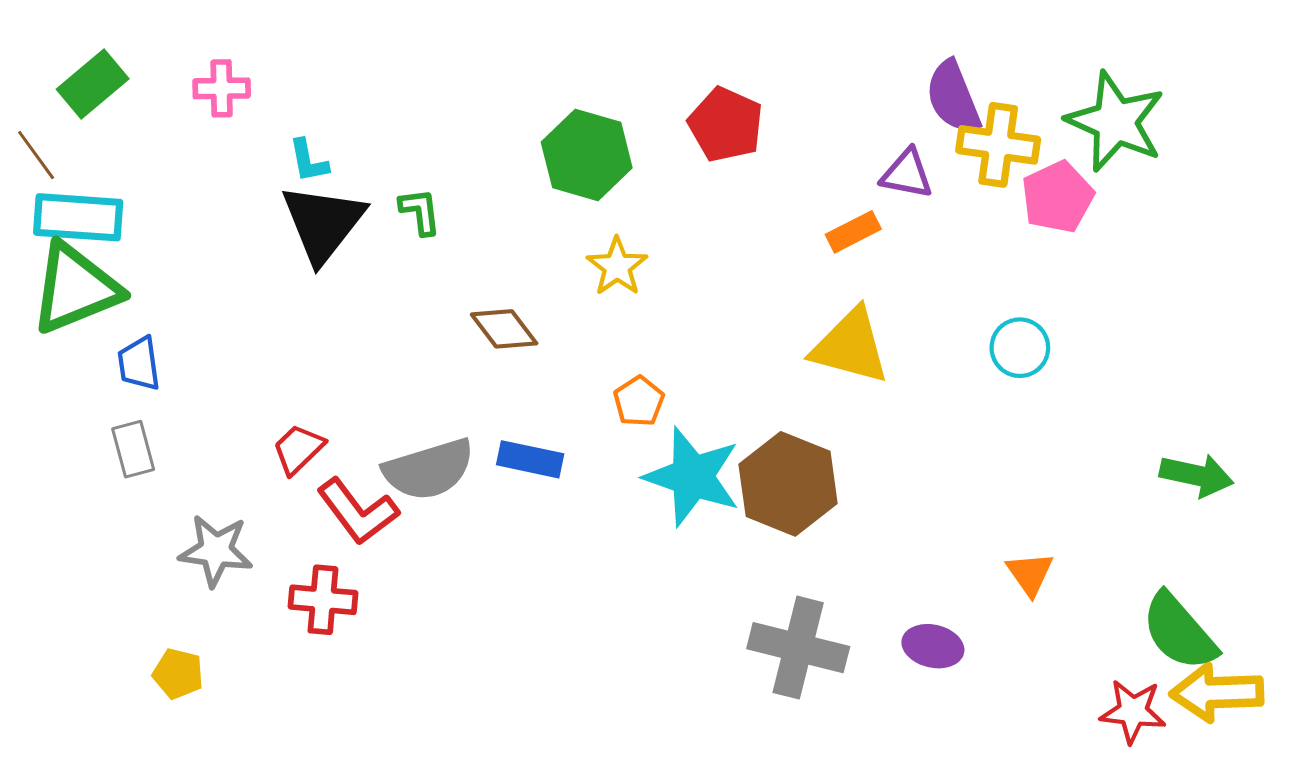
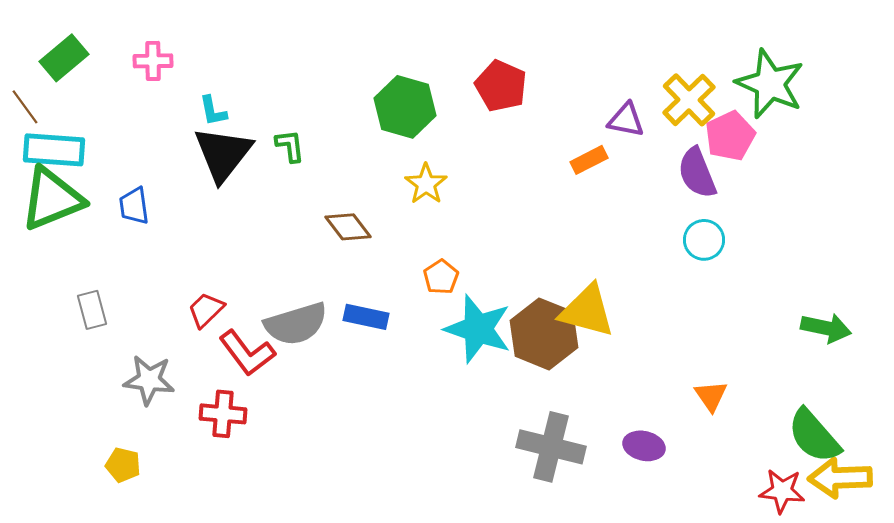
purple semicircle: (953, 97) -> (697, 173), moved
yellow cross: (998, 145) -> (689, 100), turned 38
yellow triangle: (850, 346) -> (587, 311), moved
blue trapezoid: (139, 364) -> (134, 206), moved

